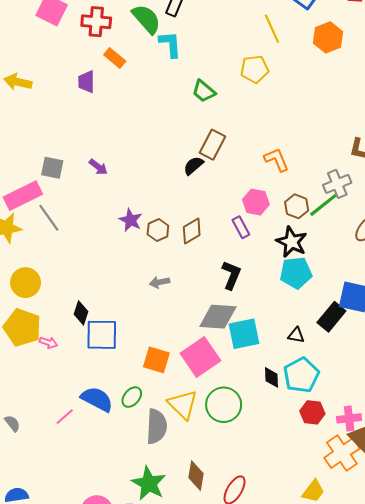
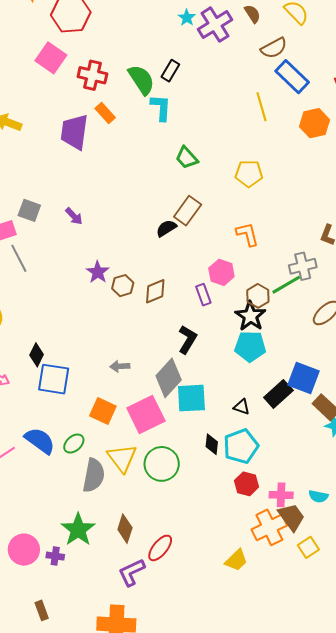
yellow pentagon: (254, 69) -> (249, 174), moved
purple trapezoid: (86, 82) -> (74, 132), size x1.6
brown hexagon: (297, 206) -> (258, 296), moved
gray arrow: (160, 282) -> (120, 366), moved
gray diamond: (218, 317) -> (169, 378), turned -60

